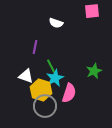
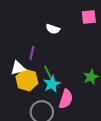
white triangle: (26, 76) -> (18, 68), moved, turned -35
yellow hexagon: (41, 90) -> (27, 80), moved

